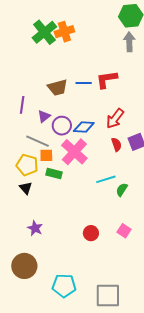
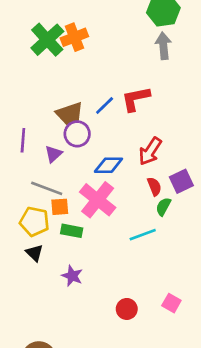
blue line: (84, 83) -> (105, 105), turned -42
purple circle: (62, 126) -> (77, 134), moved
green semicircle: (122, 190) -> (163, 207), moved
purple star: (35, 228) -> (72, 276), moved

